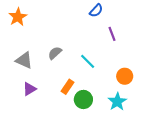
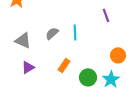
cyan line: (88, 61) -> (75, 32), moved, turned 42
green circle: (83, 99) -> (88, 77), moved

